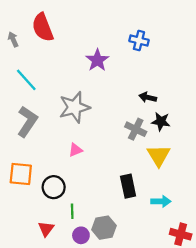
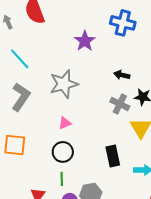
blue cross: (139, 40) -> (123, 23), size x1.4
black arrow: (148, 97) -> (122, 75), moved
black circle: (54, 187) -> (63, 152), moved

